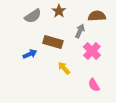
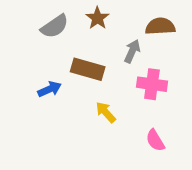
pink cross: (92, 51) -> (152, 84), turned -36

